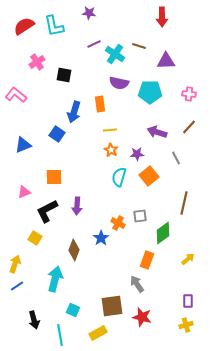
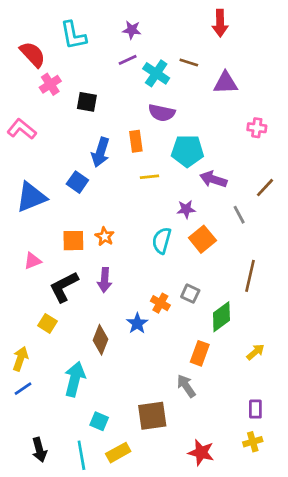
purple star: (89, 13) -> (132, 30), moved
red semicircle: (24, 26) -> (33, 54), moved, turned 80
cyan pentagon: (150, 92) -> (187, 151), moved
brown line: (189, 127) -> (265, 188), moved
blue triangle: (23, 145) -> (31, 197), size x1.4
orange star: (111, 150) -> (105, 236), moved
gray square: (140, 216) -> (190, 294), turned 32
red star: (142, 317) -> (201, 453), moved
black arrow: (34, 320) -> (39, 450), moved
yellow rectangle: (98, 333) -> (118, 453), moved

